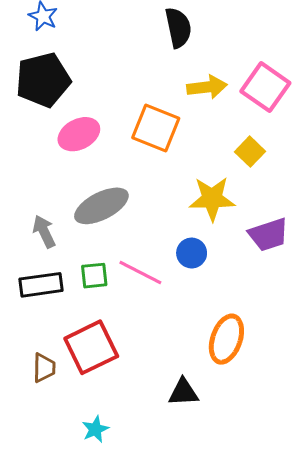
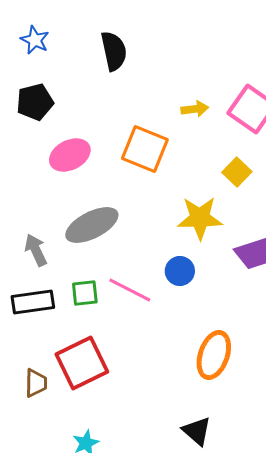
black semicircle: (178, 28) -> (114, 51), moved
black pentagon: (43, 80) -> (35, 102), size x0.7
yellow arrow: (207, 87) -> (195, 109), size x0.7
black triangle: (183, 392) -> (197, 431), moved, turned 44

